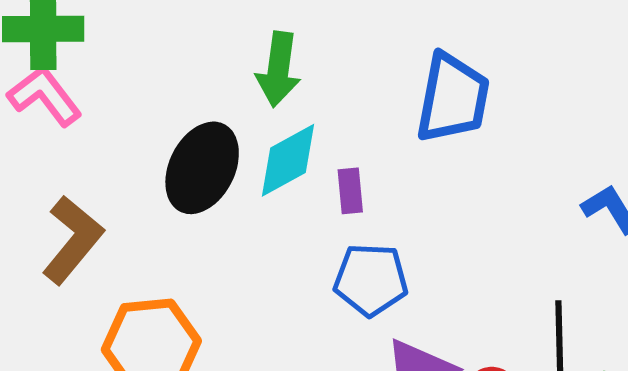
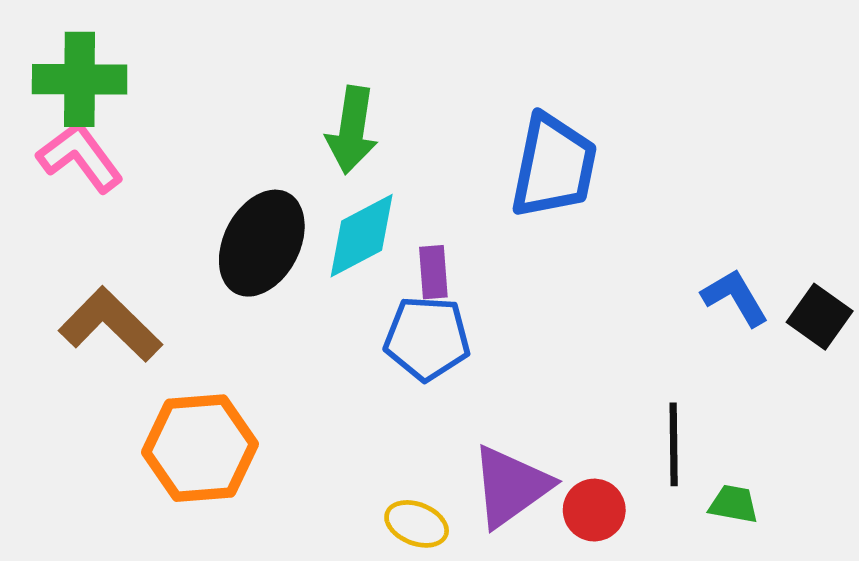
brown L-shape: (73, 240) -> (110, 324), turned -86
blue pentagon: (371, 280) -> (427, 338), moved

